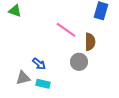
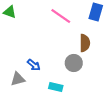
pink line: (66, 30) -> (61, 16), moved
cyan rectangle: (43, 84) -> (56, 87), moved

